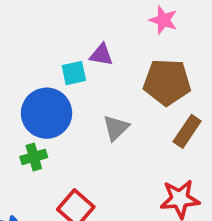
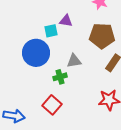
gray triangle: (116, 128) -> (74, 61), turned 35
green cross: (34, 157) -> (60, 77), moved

